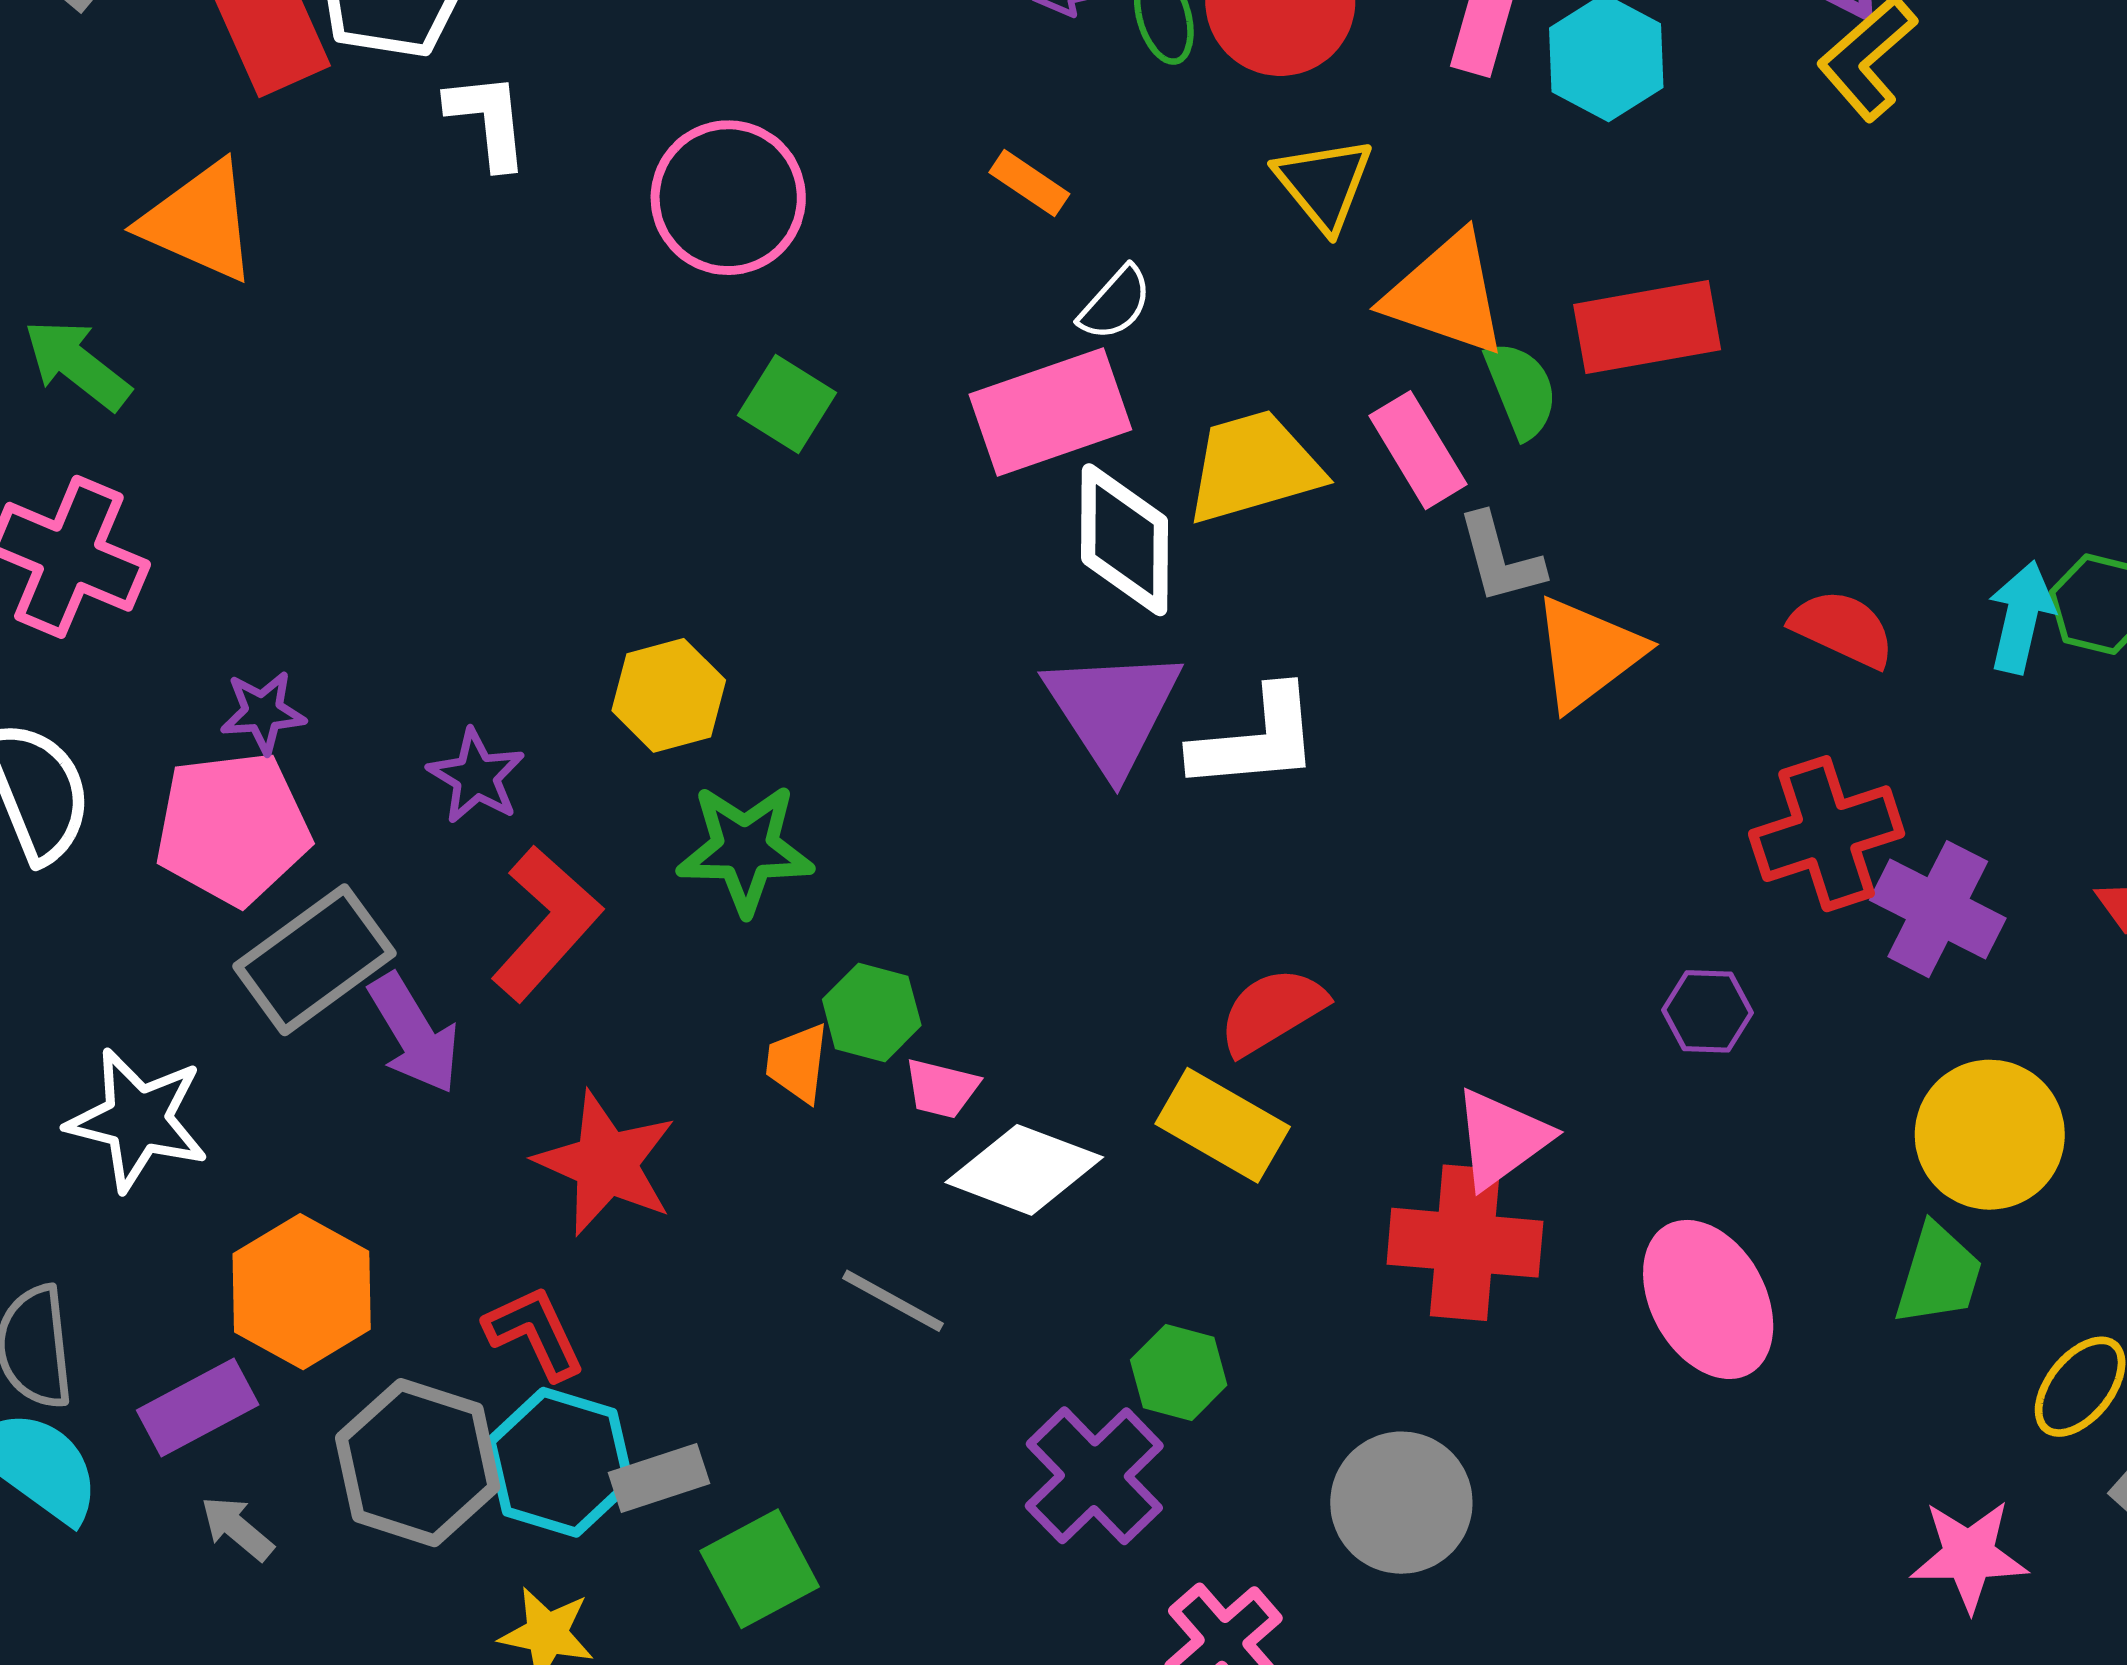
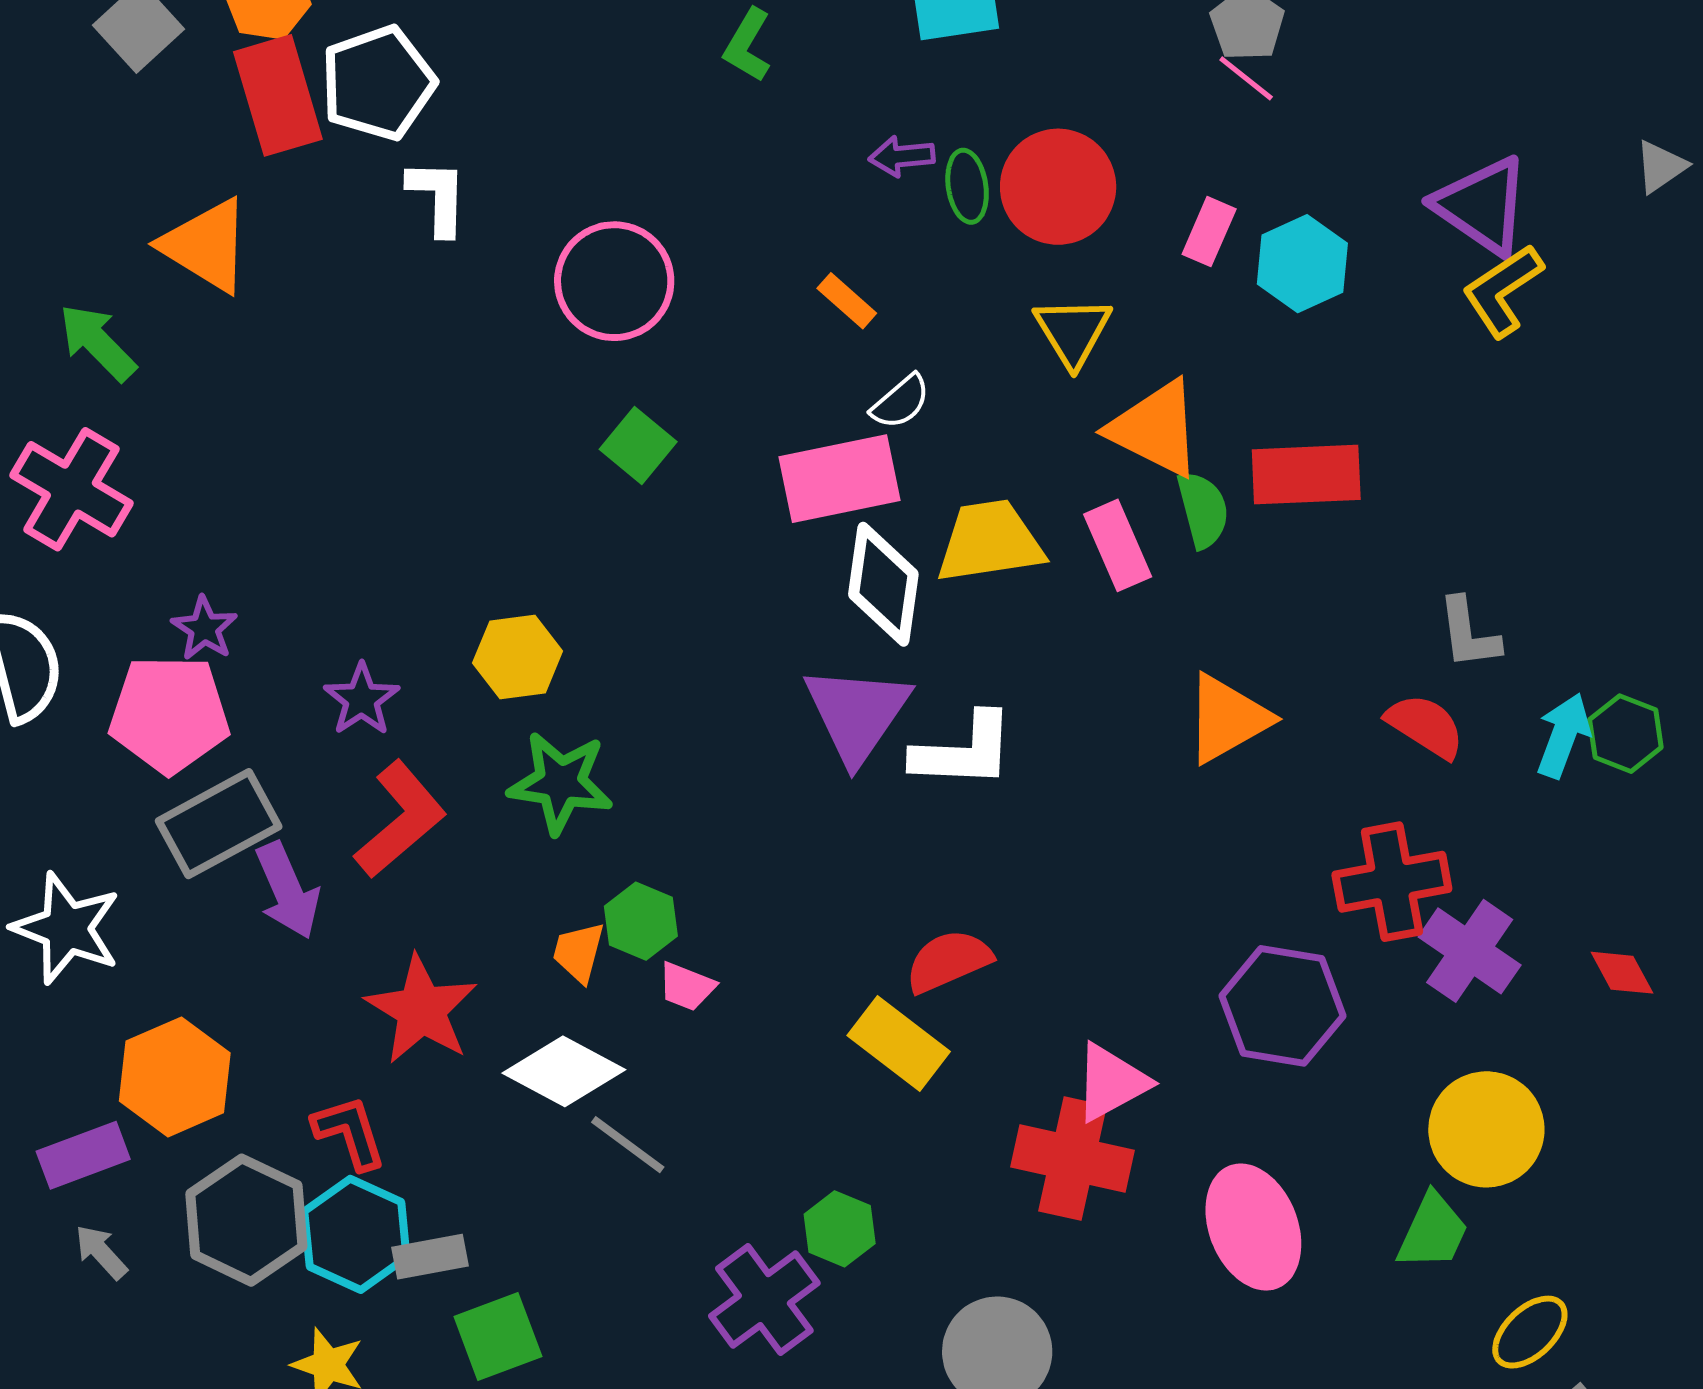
gray L-shape: (1500, 559) -> (1469, 633), moved
purple star: (263, 712) -> (204, 628), turned 30
purple hexagon: (1707, 1011) -> (1282, 1006), size x1.8
white diamond: (1024, 1170) -> (564, 1071), moved

